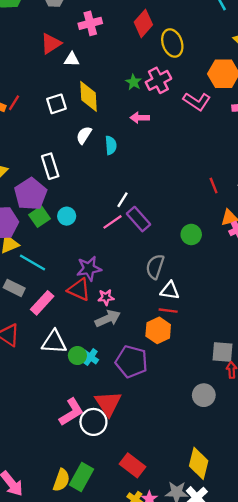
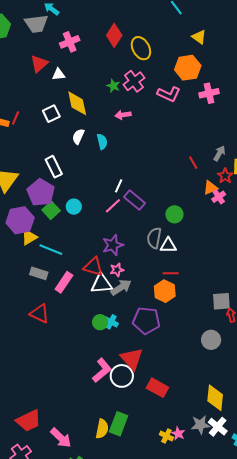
green circle: (191, 234) -> (174, 214), moved
purple star: (89, 269) -> (113, 245), moved
white triangle: (170, 291) -> (168, 245), moved
white triangle: (54, 342) -> (101, 284), moved
red rectangle: (132, 465) -> (157, 388), moved

